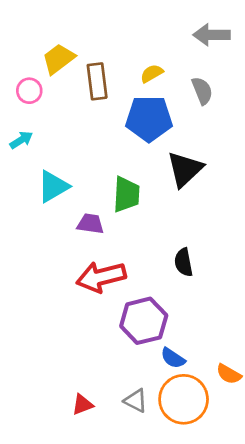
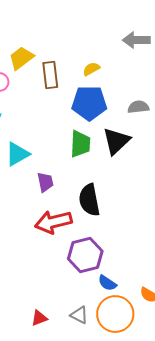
gray semicircle: (202, 91) -> (138, 107), moved, turned -75
green trapezoid: (126, 194) -> (80, 144), moved
purple trapezoid: (90, 224) -> (45, 182), turned 70
black semicircle: (184, 262) -> (89, 200), moved, size x1.5

